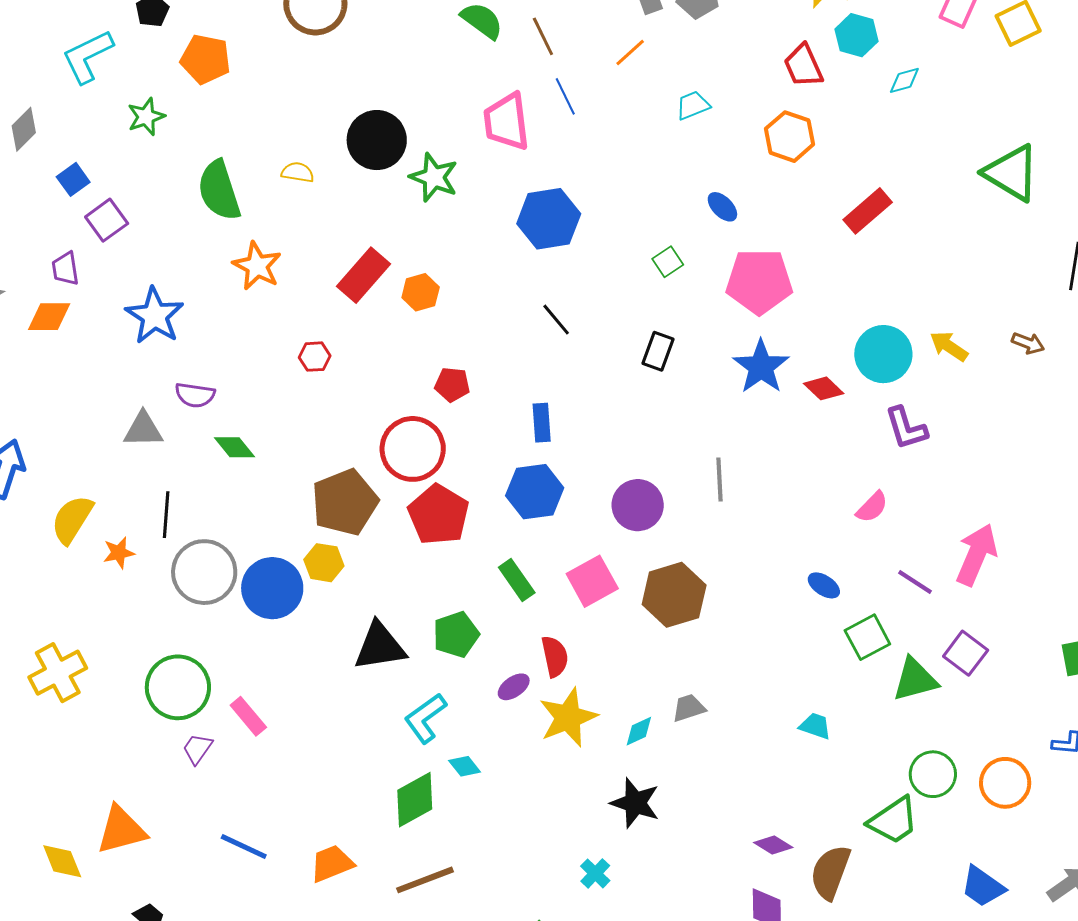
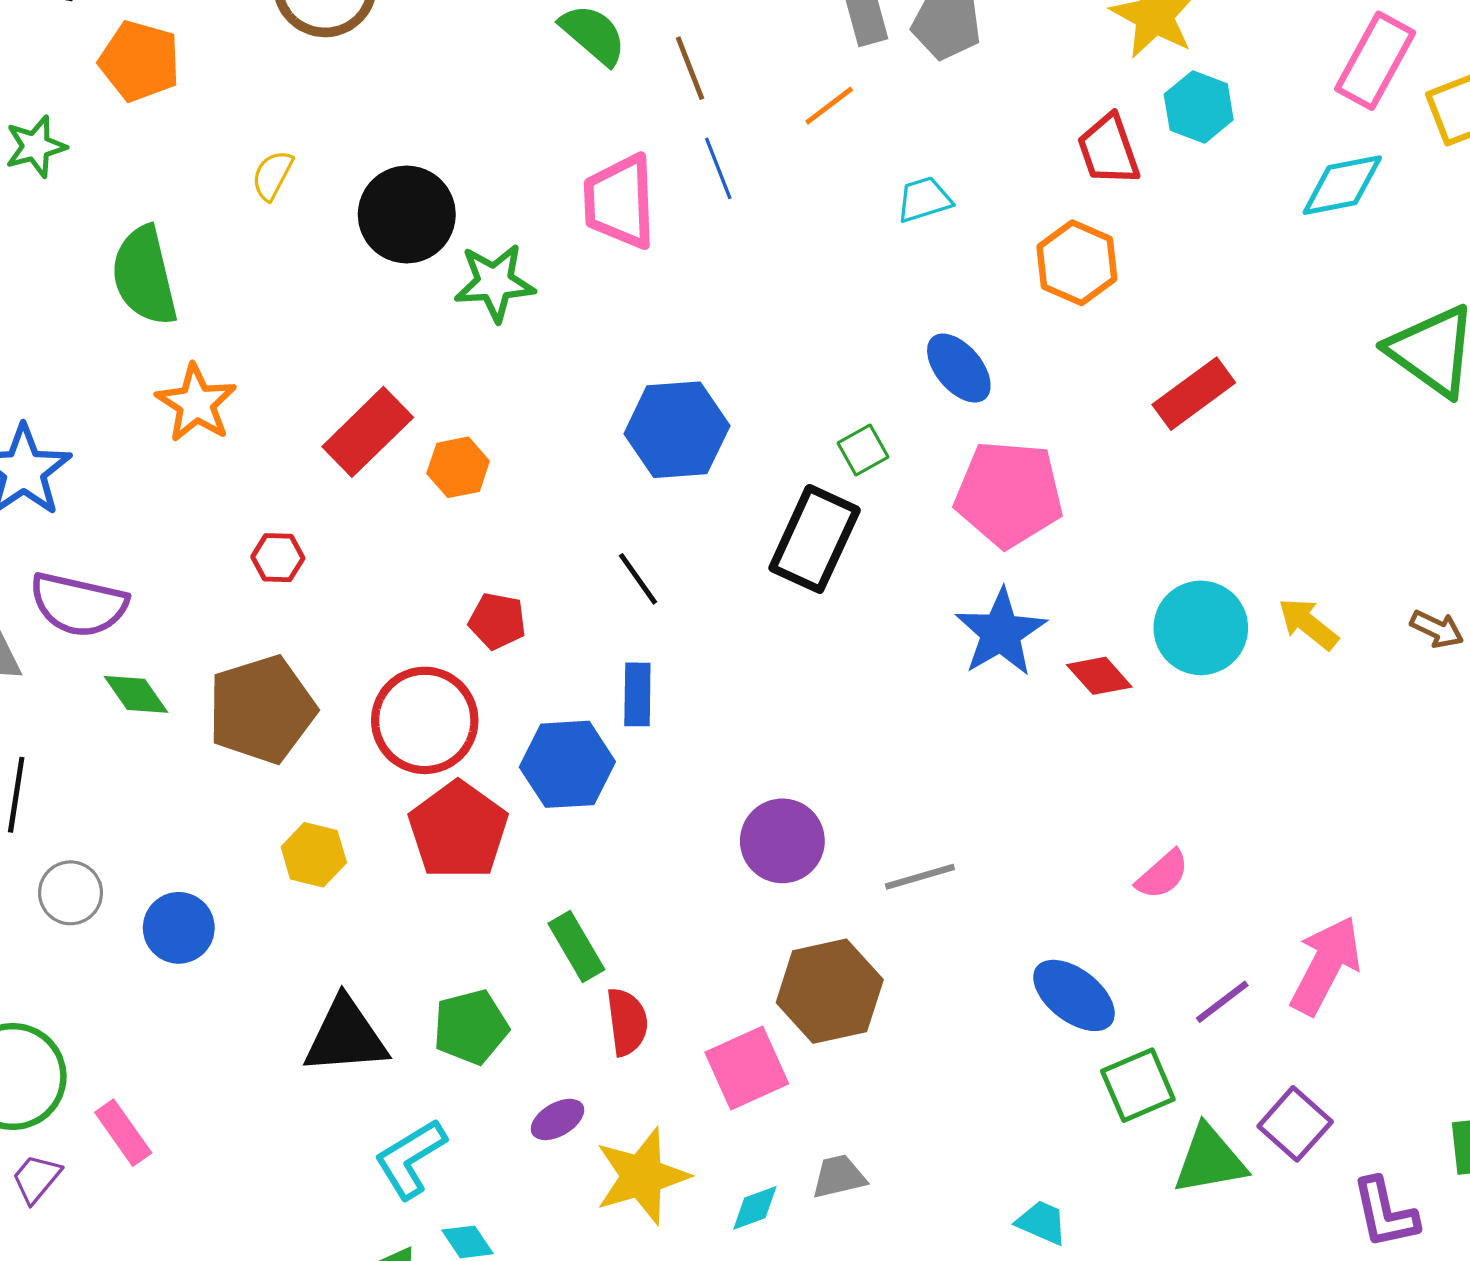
cyan diamond: (904, 80) -> (1342, 185), moved, size x1.6
yellow semicircle: (298, 172) -> (272, 175), moved, turned -76
green star: (434, 177) -> (495, 283), turned -30
blue ellipse: (722, 207) -> (959, 368), size x1.4
blue hexagon: (549, 219) -> (677, 430), moved
black line: (556, 320) -> (638, 579), moved
black rectangle: (658, 351) -> (815, 539), moved, size x1.6
purple semicircle: (195, 395) -> (79, 605), size x1.5
purple L-shape: (906, 428) -> (1385, 1213), moved
gray line: (719, 480) -> (920, 877), moved, turned 72
blue hexagon: (535, 492) -> (567, 764), moved
brown pentagon: (345, 502) -> (262, 709), moved
yellow hexagon: (324, 563) -> (314, 855), moved
gray circle: (204, 572) -> (71, 893), size x0.6
pink square: (592, 581) -> (747, 1068), moved
purple line: (915, 582) -> (1222, 1002), turned -75
blue ellipse: (824, 585) -> (1074, 995), size x1.6
blue circle: (272, 588) -> (179, 928), size x0.7
red semicircle: (555, 656) -> (627, 1022), moved

